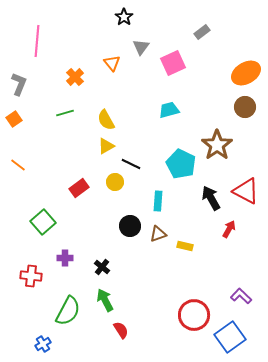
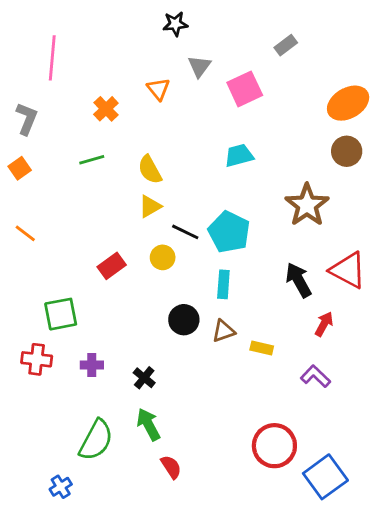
black star: (124, 17) -> (175, 24), turned 30
cyan pentagon: (181, 164) -> (229, 232), moved
green square: (43, 222) -> (61, 314), turned 30
red cross: (31, 276) -> (37, 359), moved
purple L-shape: (241, 296) -> (315, 376), moved

